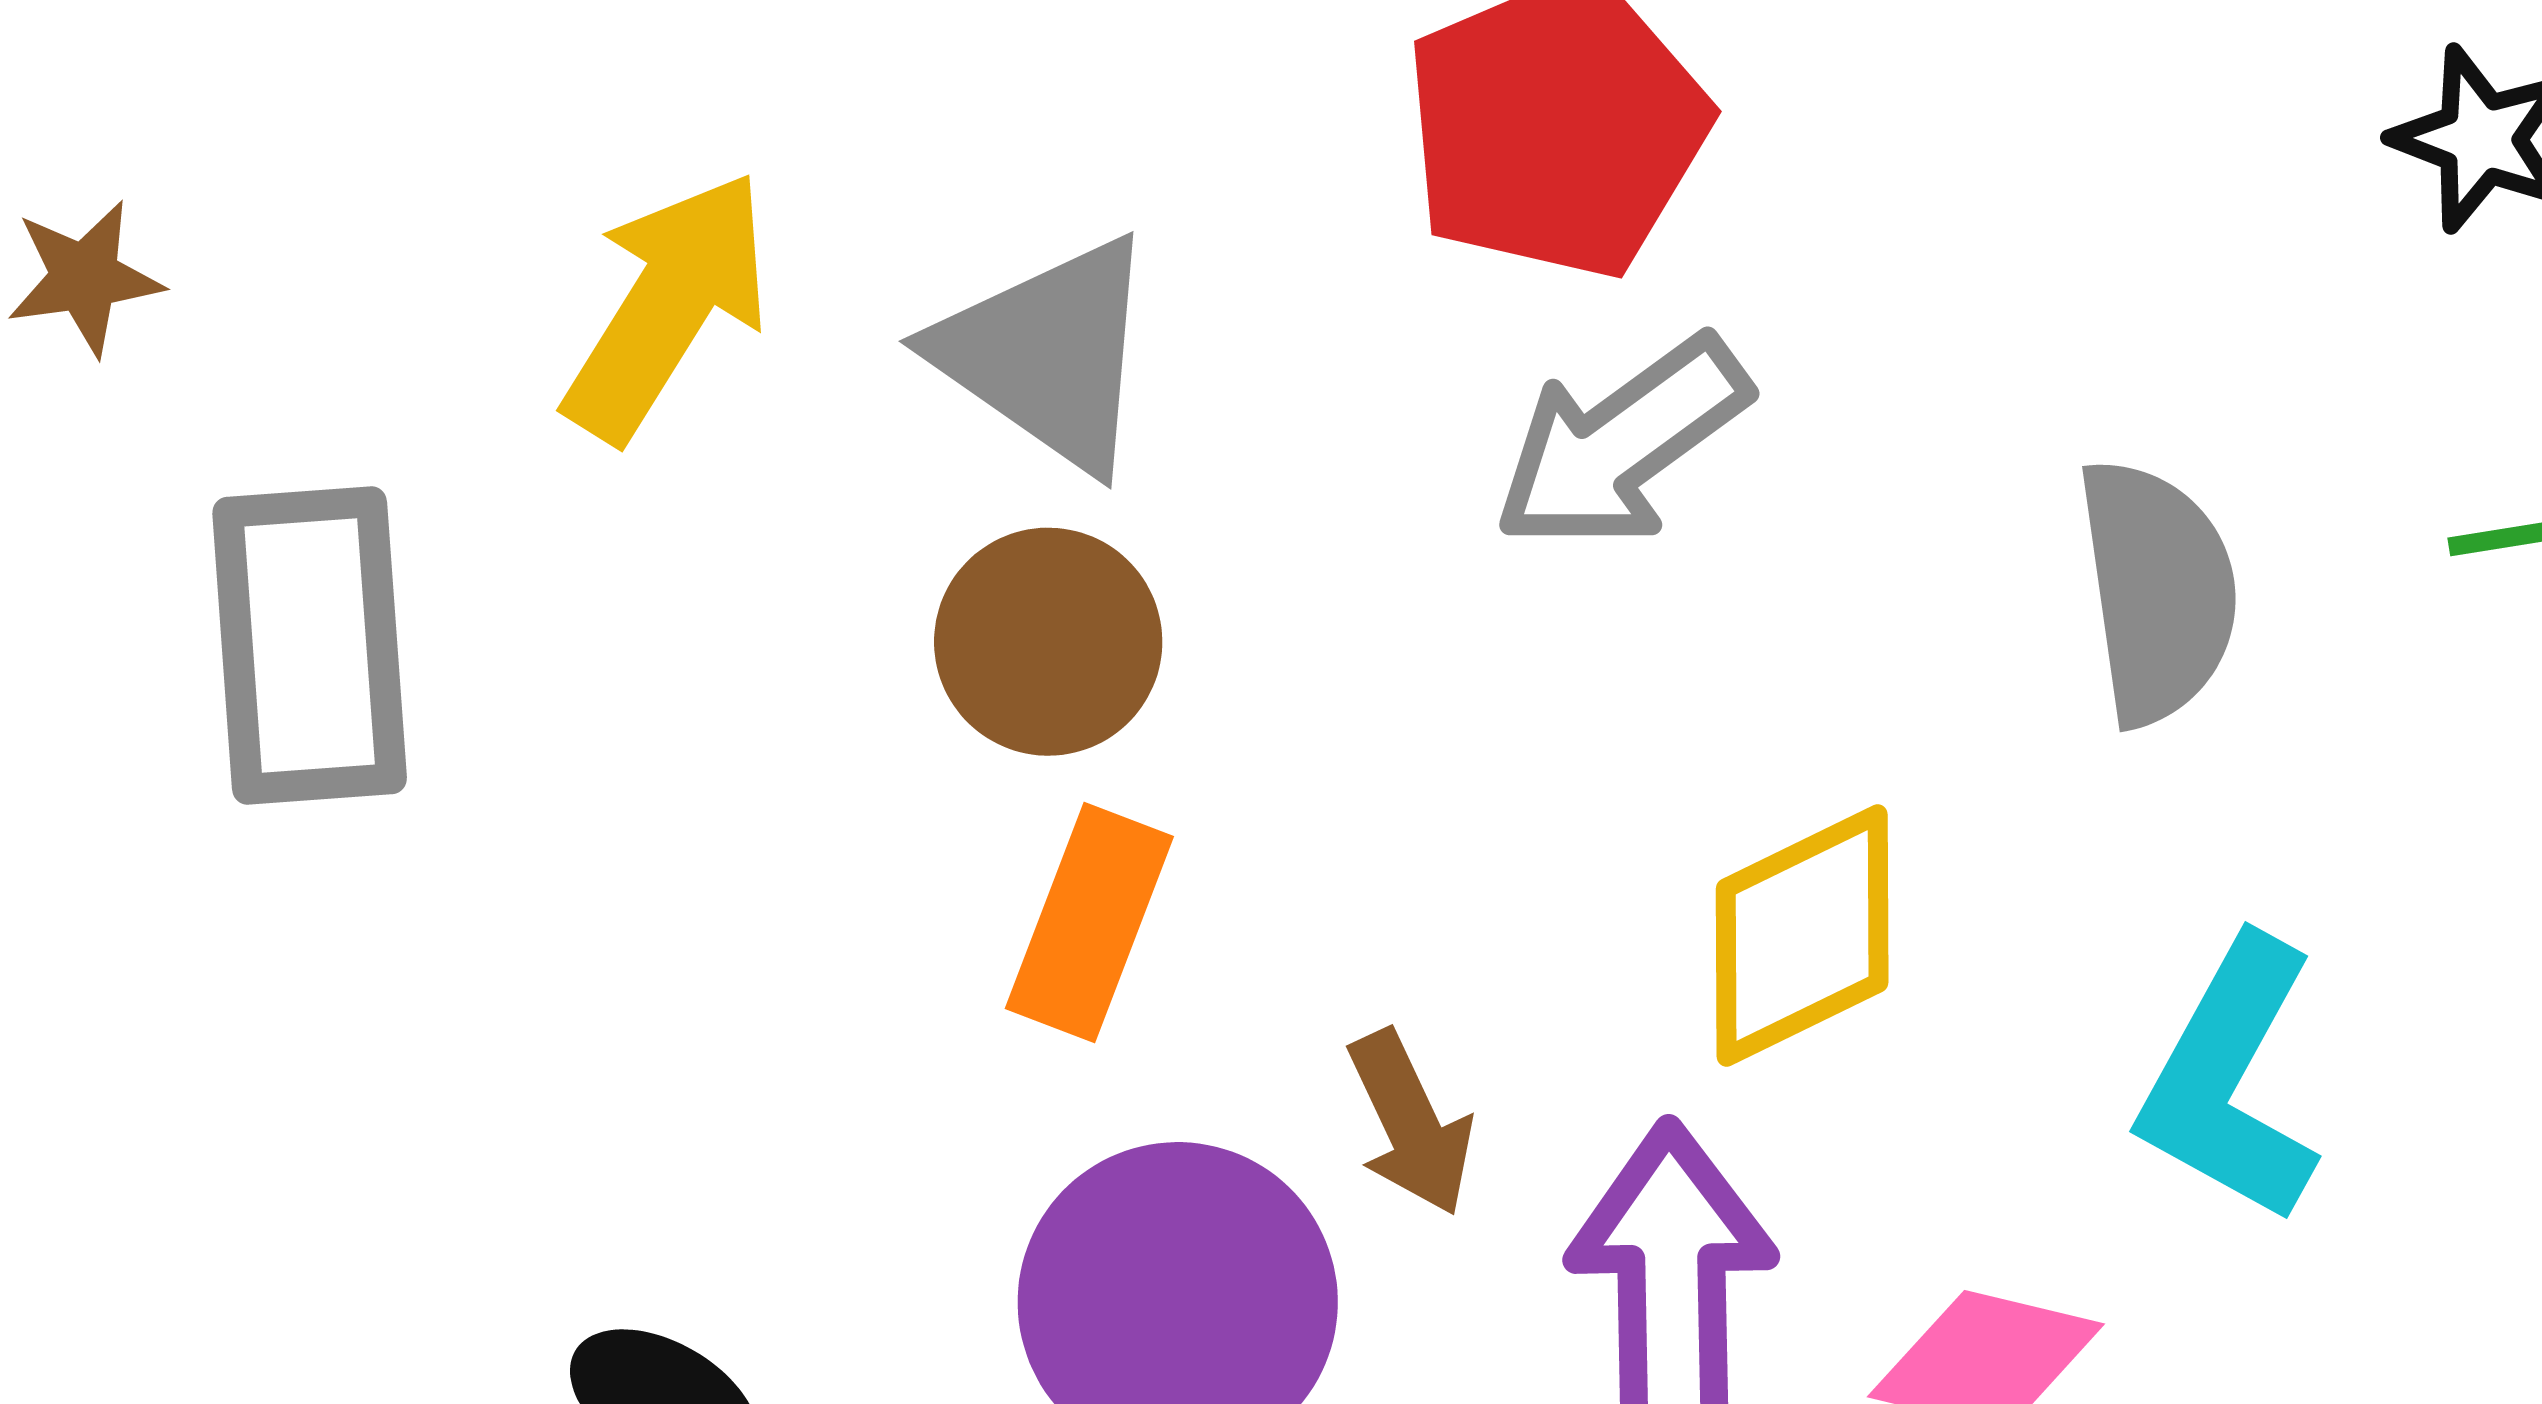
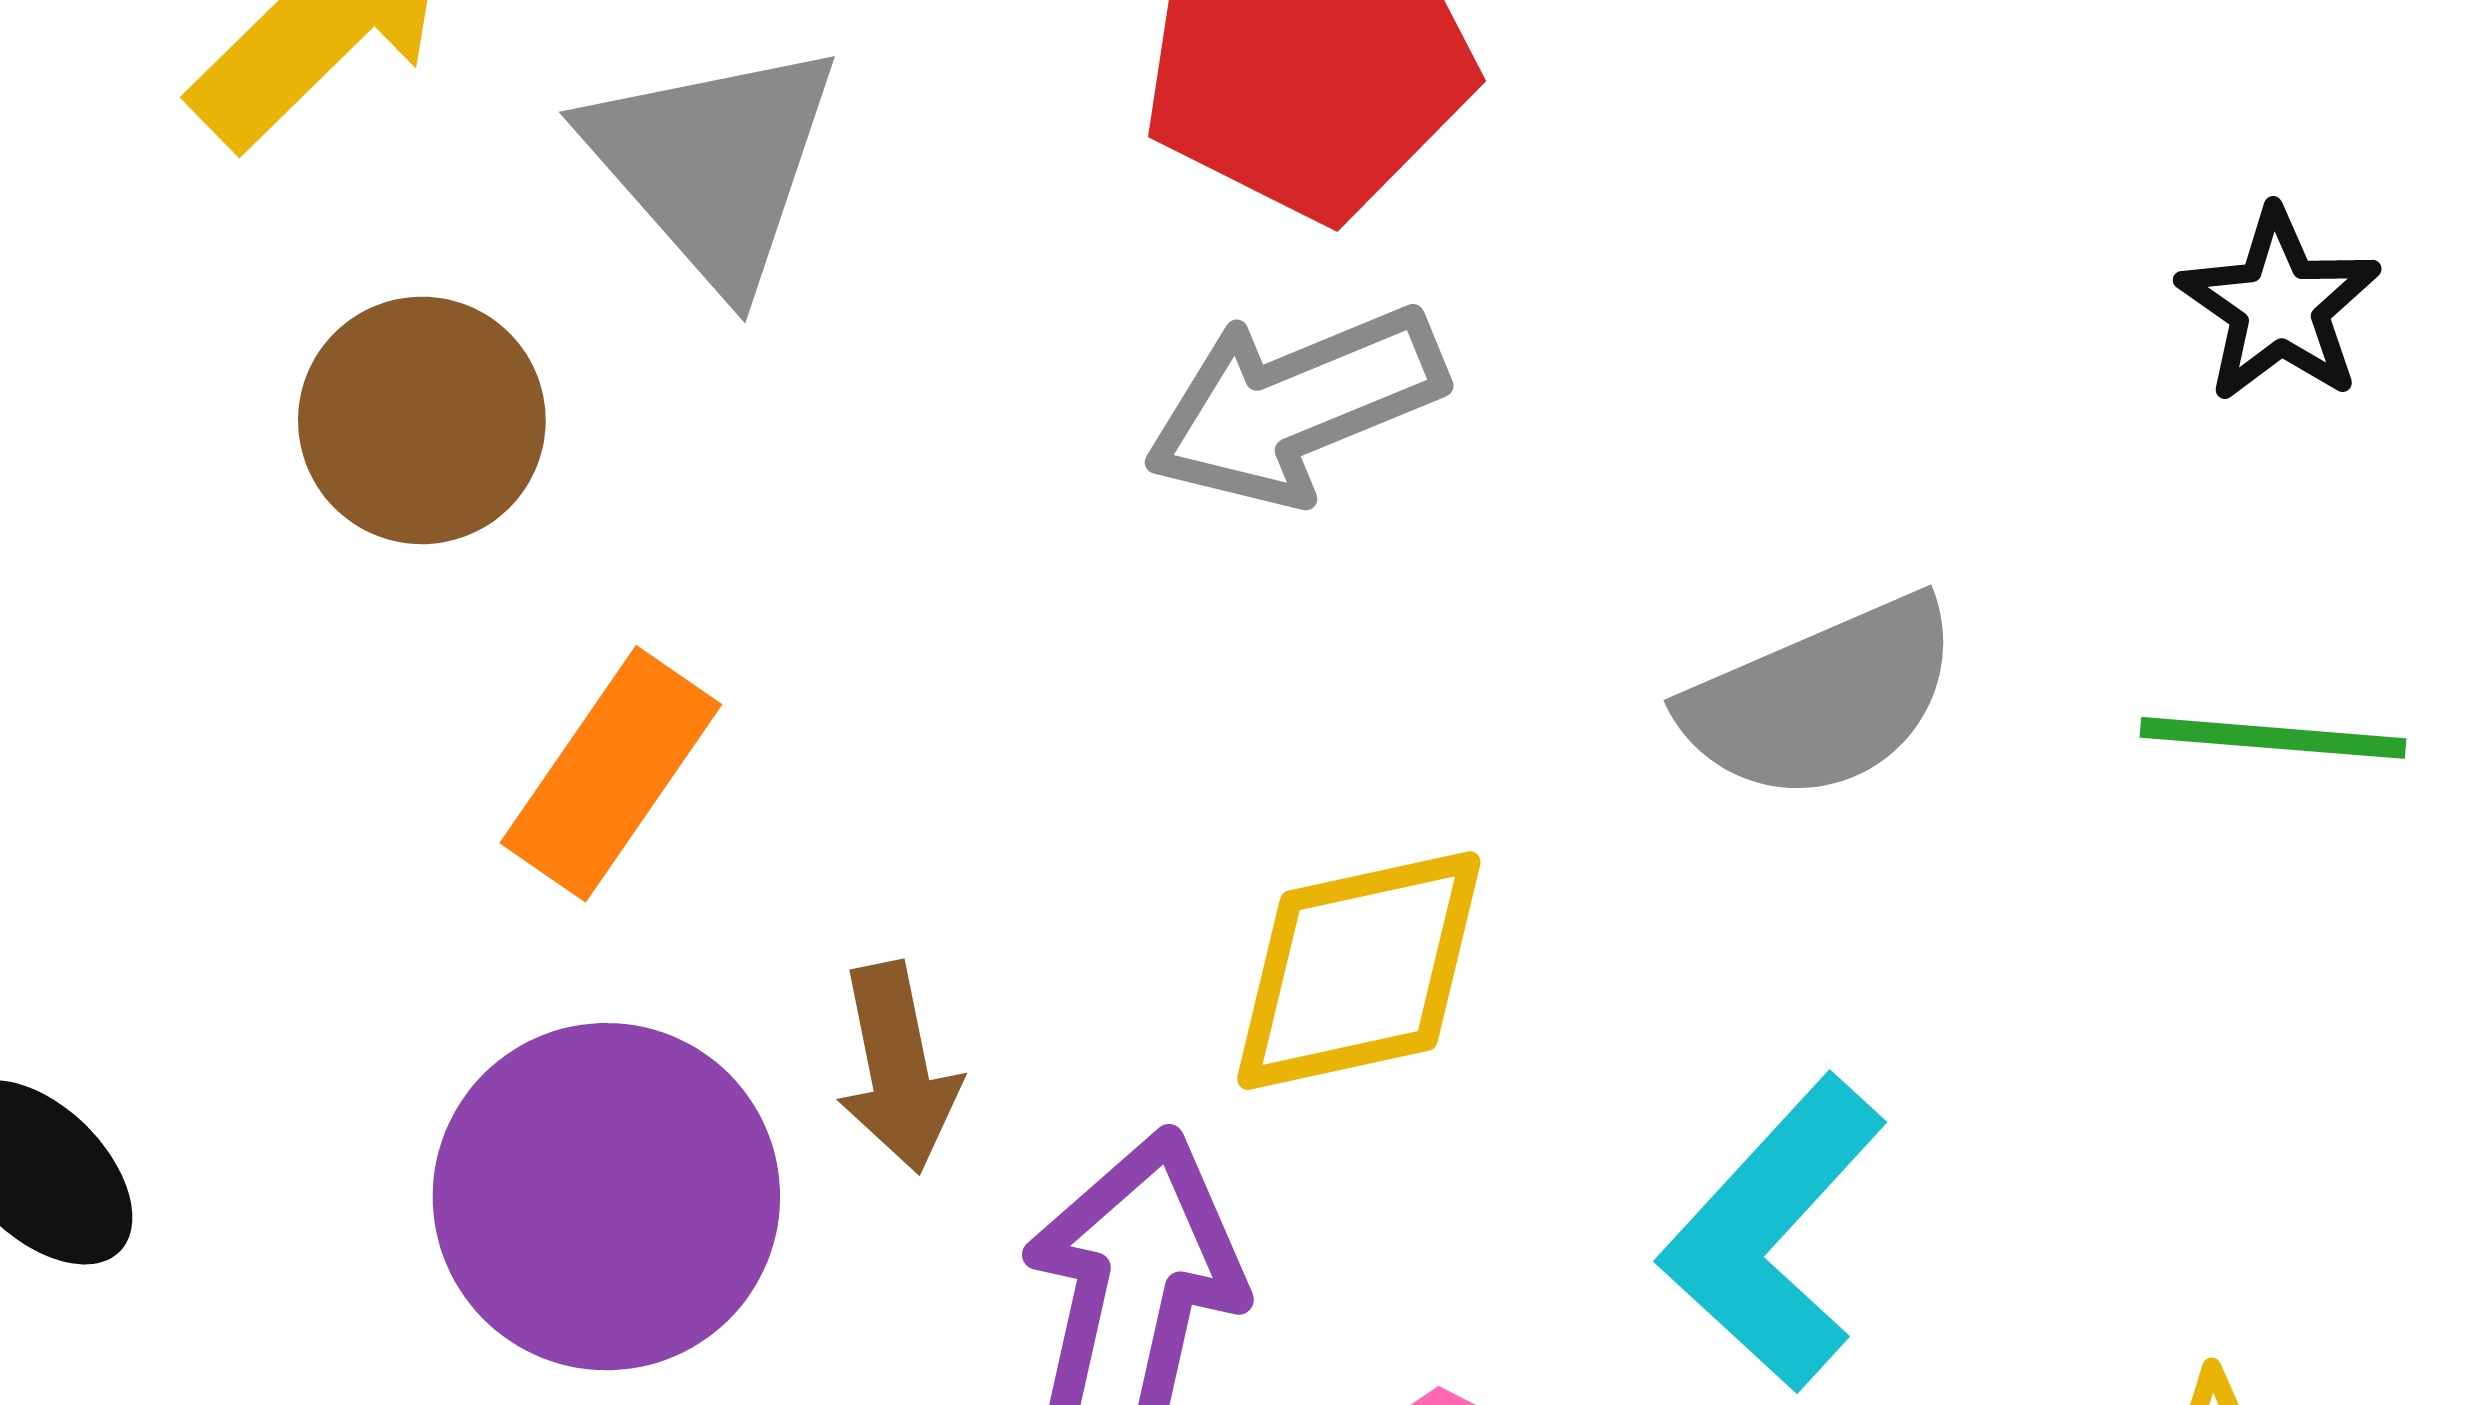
gray semicircle: (2157, 591) -> (1822, 699), turned 61
brown circle: (1048, 642) -> (422, 420), moved

